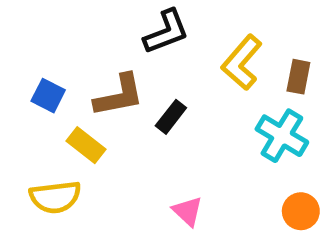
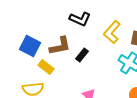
black L-shape: (166, 32) -> (80, 19), turned 45
blue square: (48, 96) -> (30, 46), size x1.5

